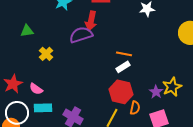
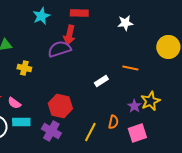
yellow cross: (46, 54) -> (24, 68), turned -32
orange line: (124, 54) -> (130, 68), moved
red hexagon: (121, 92) -> (60, 106), moved

